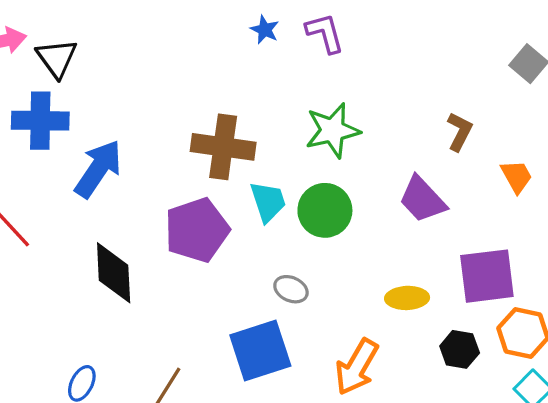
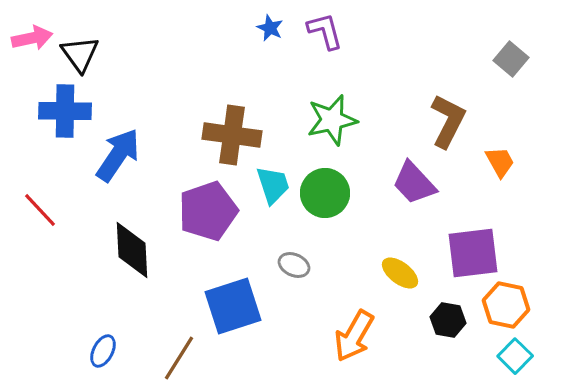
brown L-shape: (460, 132) -> (448, 121), size x1.5
yellow ellipse: (407, 298) -> (400, 273), turned 39
blue square: (260, 351) -> (233, 306), moved

